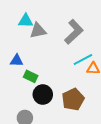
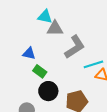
gray L-shape: (74, 32) -> (75, 47), moved

